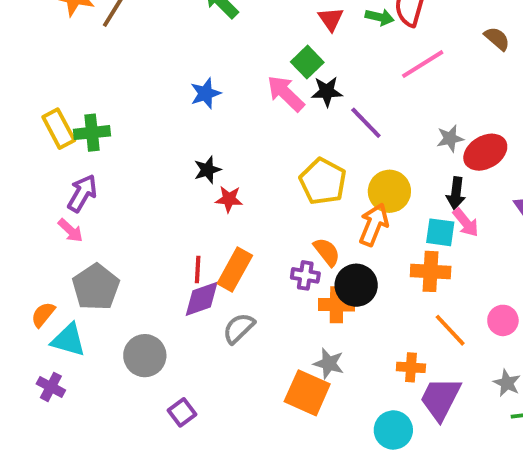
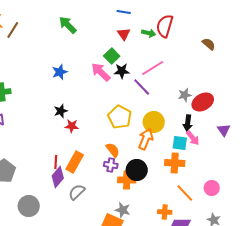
pink line: (423, 64) -> (153, 68), moved
orange semicircle: (327, 252) -> (113, 150), moved
purple diamond: (202, 299) -> (58, 177), turned -30

